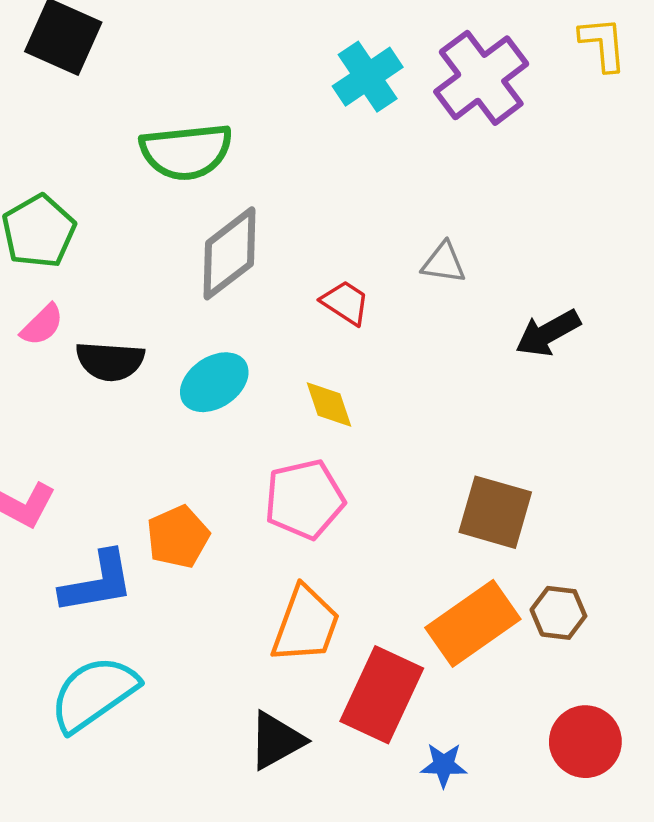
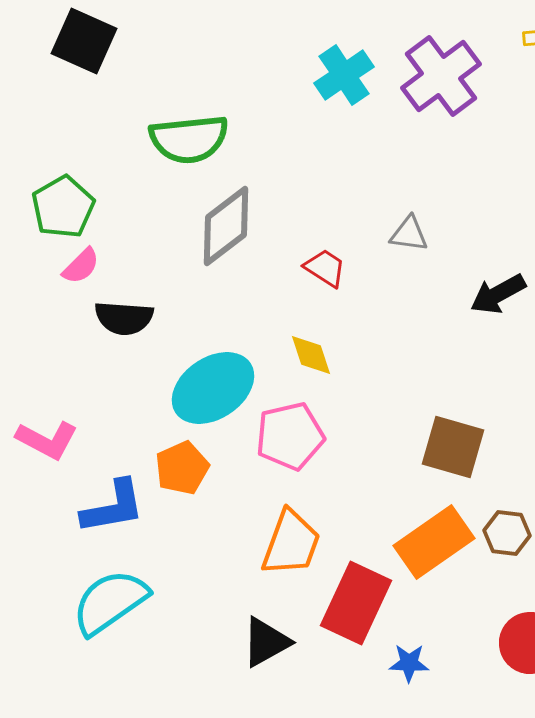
pink semicircle: (42, 325) -> (81, 266), moved
cyan ellipse: (214, 382) -> (213, 388), moved, size x1.4

